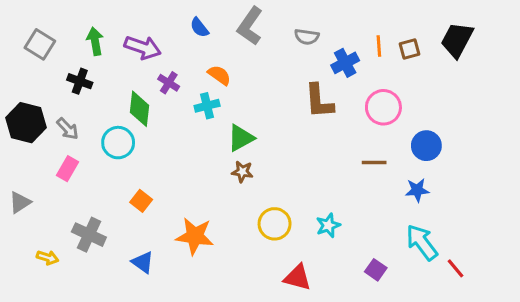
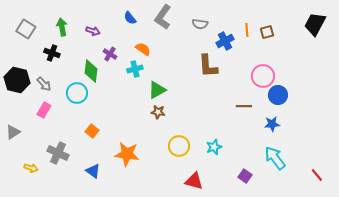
black trapezoid: (457, 40) -> (315, 24), moved
purple arrow: (143, 47) -> (93, 31), size x0.6
pink circle: (383, 107) -> (263, 76), moved
red line: (456, 268) -> (317, 175), moved

